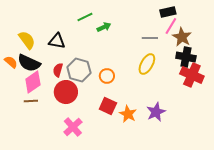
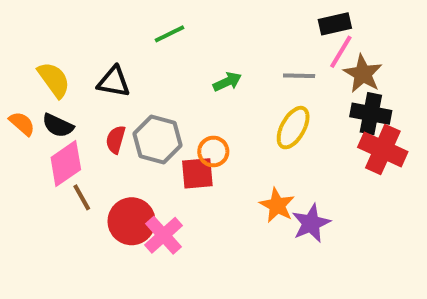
green arrow: (104, 27) -> (227, 82), moved
black semicircle: (29, 63) -> (58, 126), size x0.7
red circle: (66, 92) -> (132, 221), moved
brown line: (31, 101) -> (82, 197), moved, turned 64
red square: (108, 106) -> (197, 173), moved, turned -30
orange star: (128, 114) -> (277, 205), moved
pink cross: (73, 127) -> (163, 235), moved

